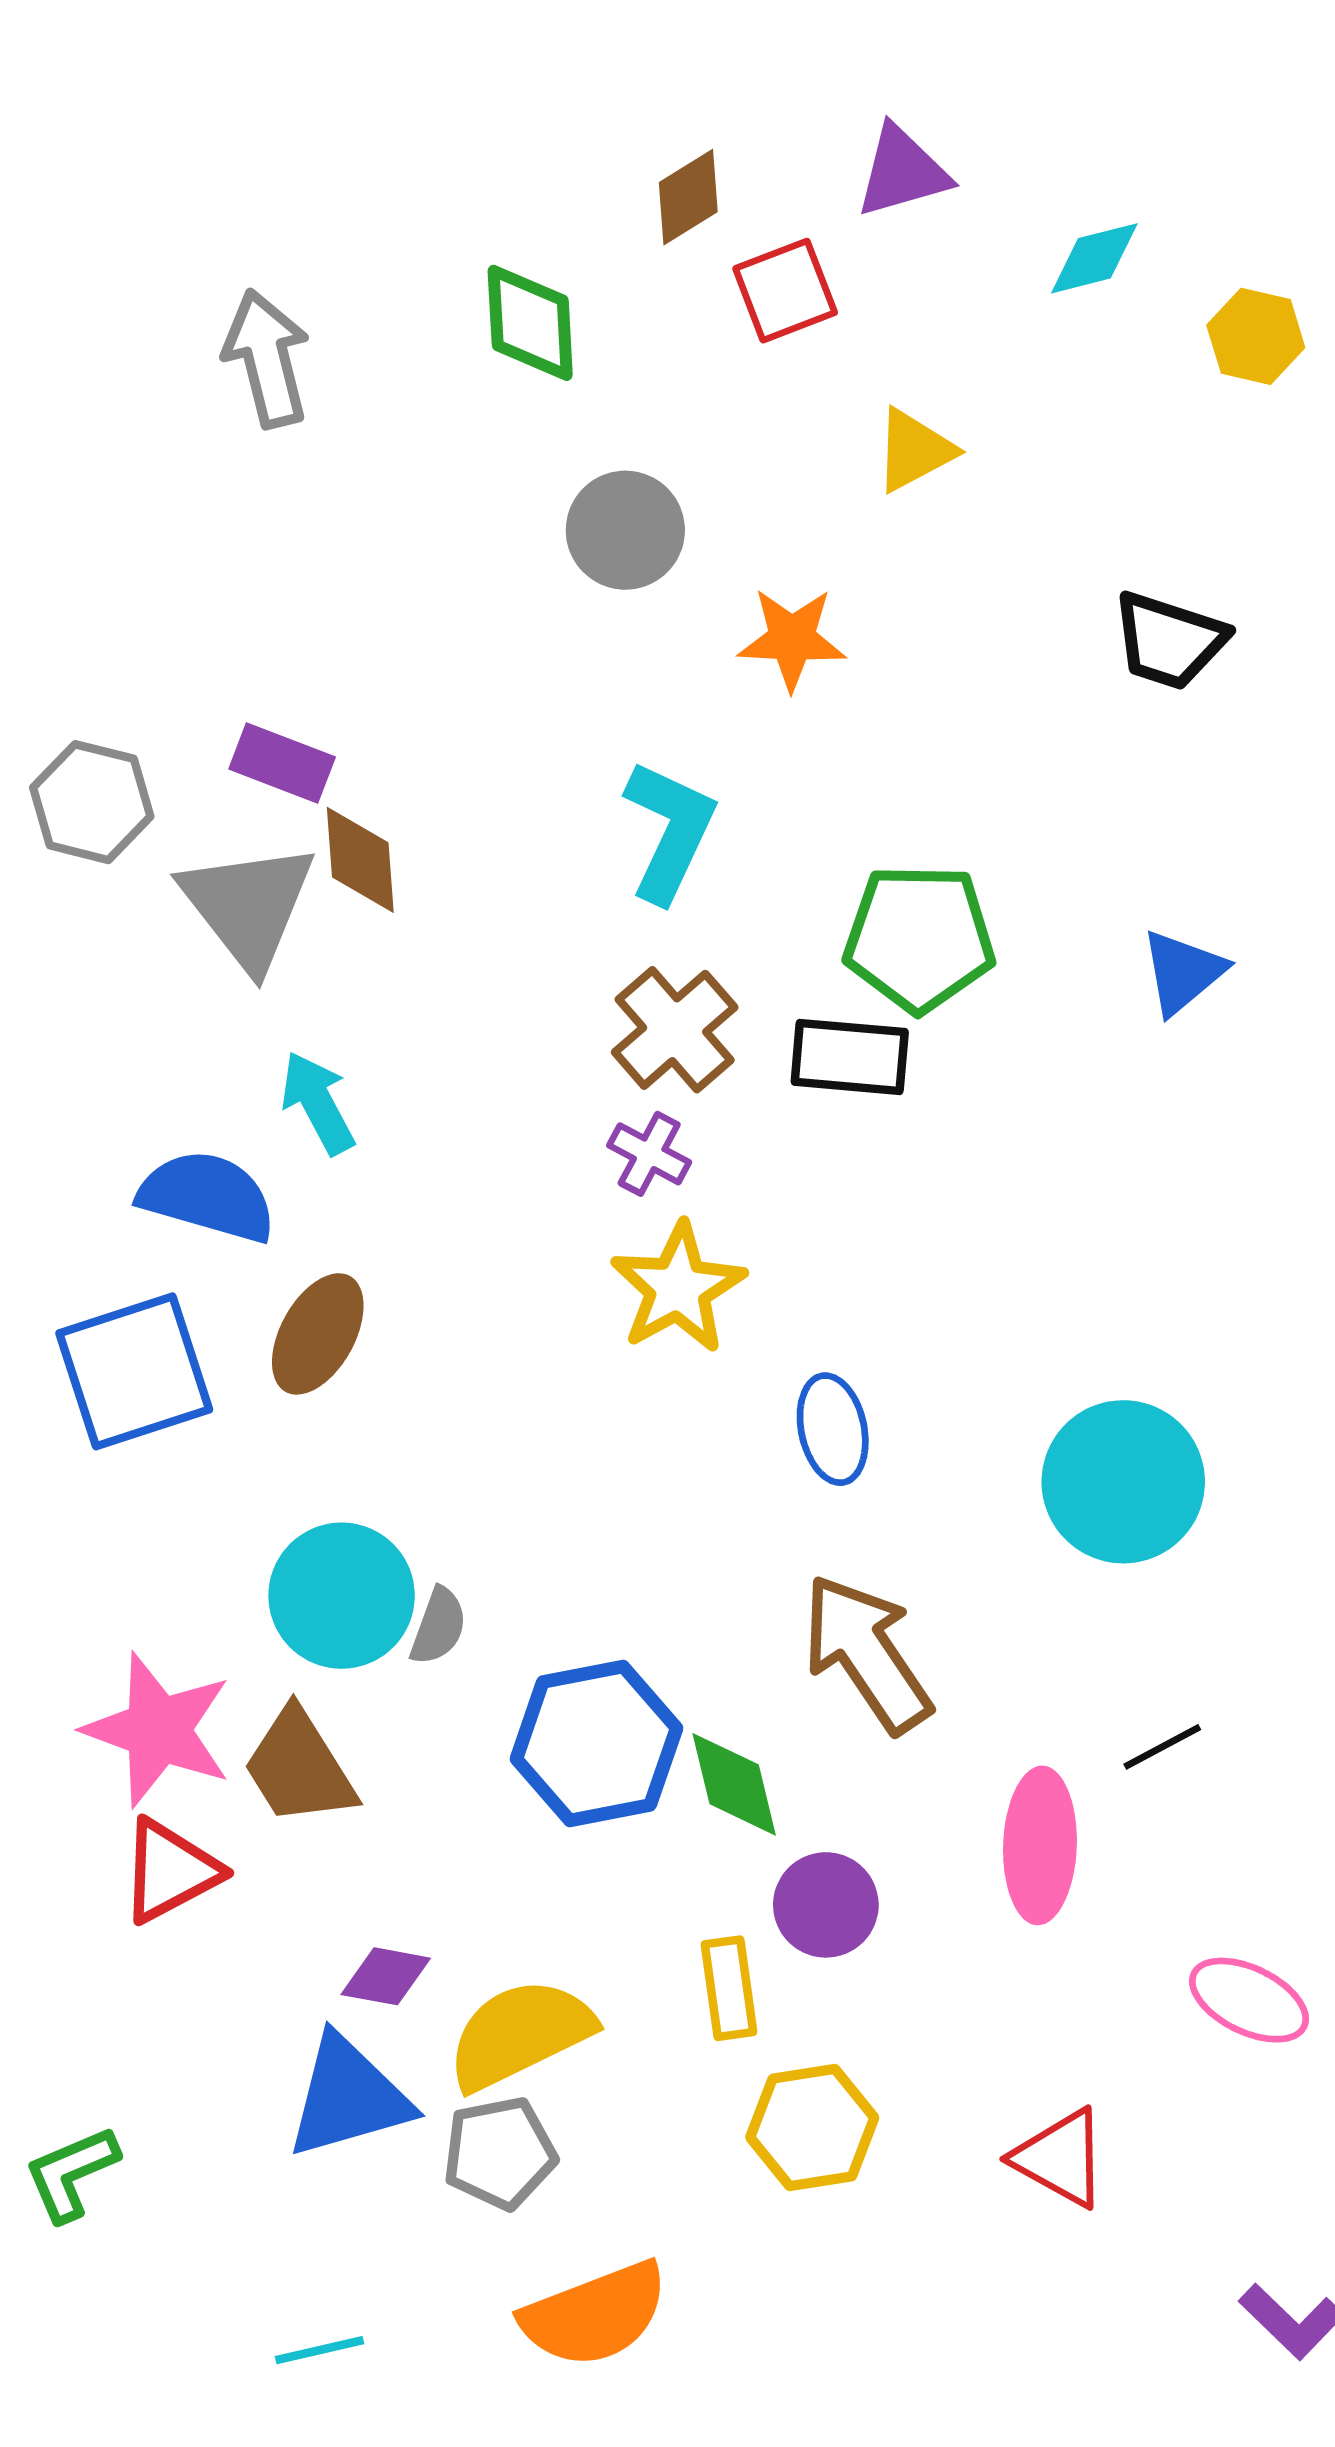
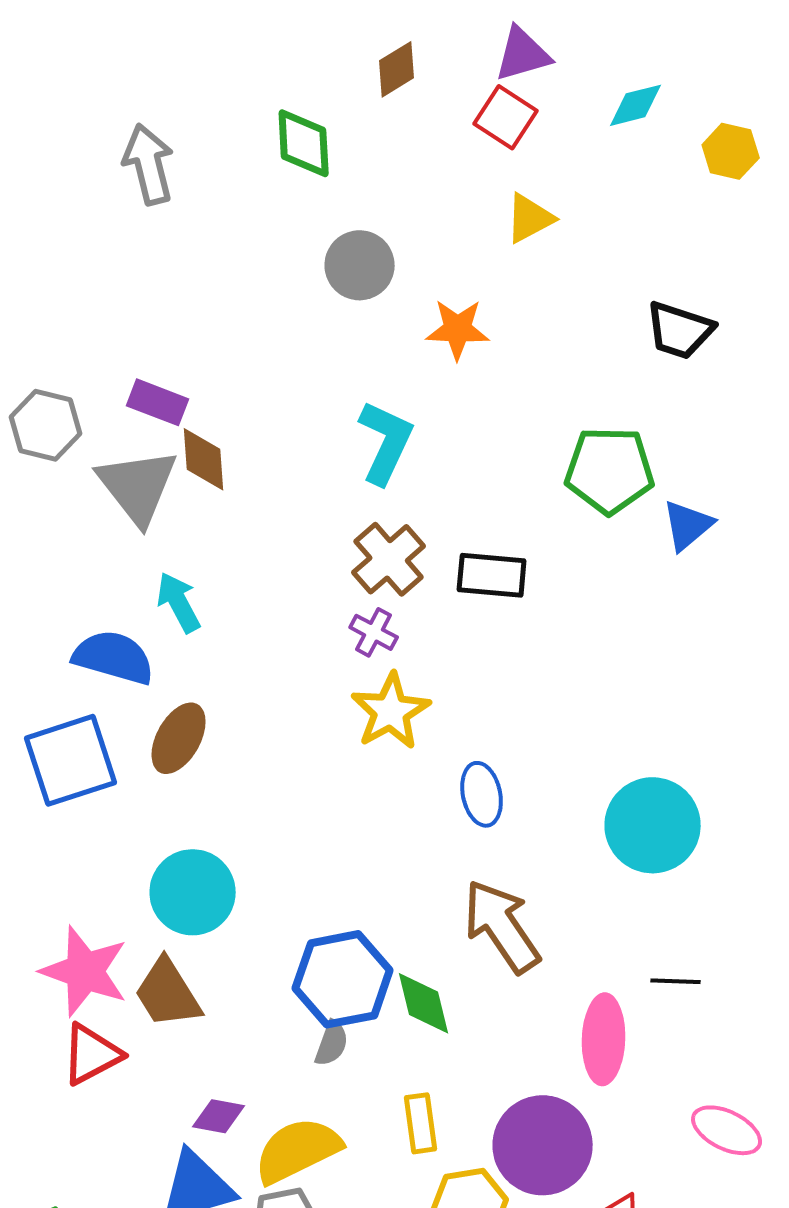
red square: (785, 291) -> (506, 117), moved, turned -36
green pentagon: (919, 938) -> (610, 470), moved
gray semicircle: (438, 1626) -> (332, 1043), moved
black line: (1162, 1747) -> (676, 981), turned 30
purple circle: (826, 1905) -> (543, 1145), moved, size x1.6

